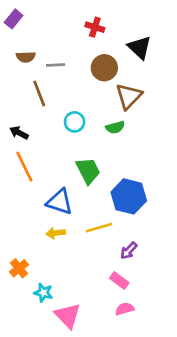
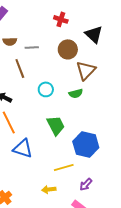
blue triangle: (60, 202) -> (23, 148), moved
yellow arrow: (56, 233) -> (49, 189), moved

